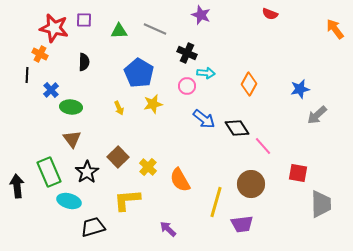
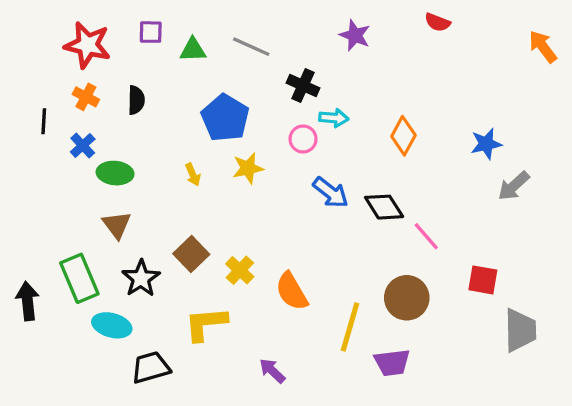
purple star: (201, 15) -> (355, 35), moved
purple square: (84, 20) -> (151, 32), moved
orange cross: (40, 54) -> (86, 97), moved

